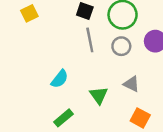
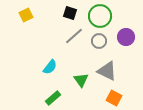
gray line: (90, 40) -> (74, 36), turned 60
gray triangle: (131, 84) -> (107, 71), size x1.5

